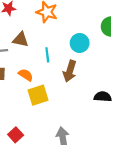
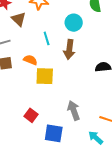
brown triangle: (20, 40) -> (19, 19), moved, turned 42
yellow square: (38, 95) -> (45, 76), turned 30

